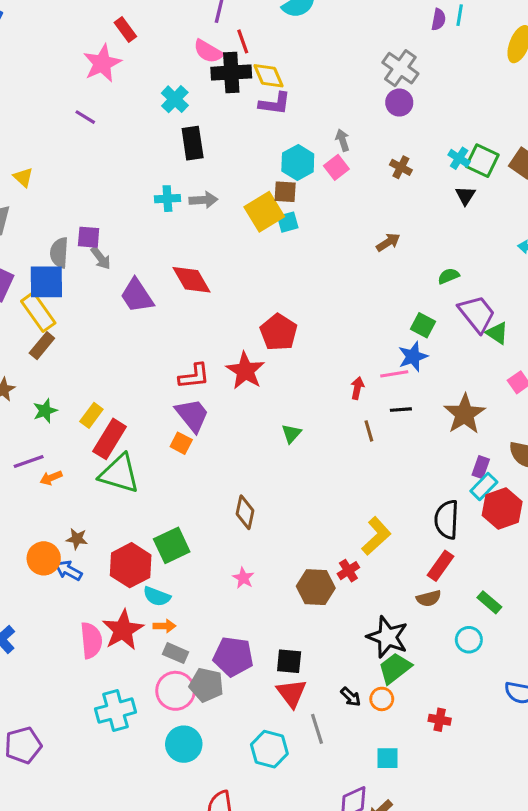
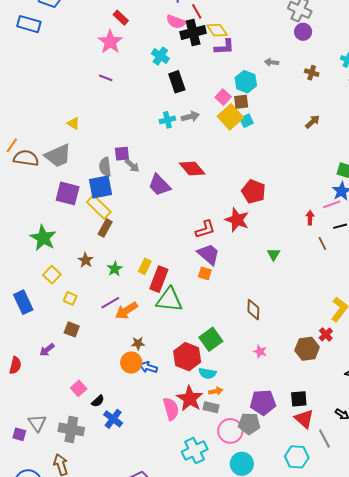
gray arrow: (343, 140) -> (272, 62), turned -56
pink square: (336, 167) -> (223, 97), moved
orange arrow: (51, 478) -> (126, 311), size x1.6
brown star: (77, 539) -> (138, 343), moved
gray rectangle: (176, 653) -> (211, 407), moved

